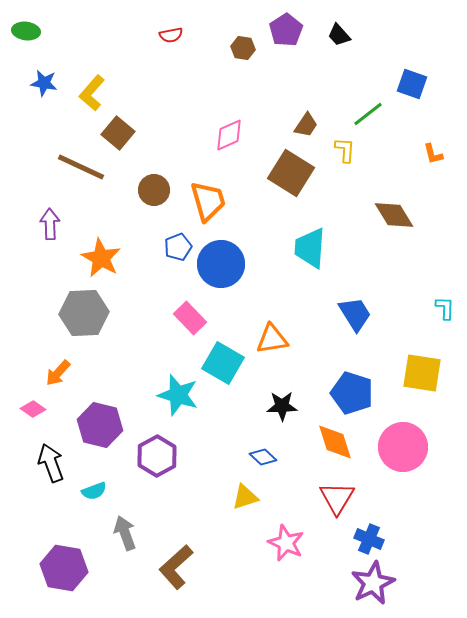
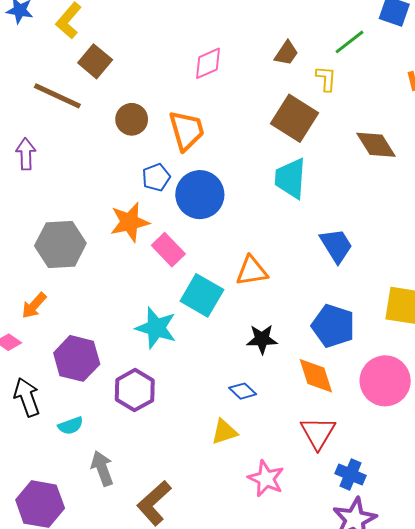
brown square: (291, 173) -> (295, 118), moved
orange star: (101, 258) -> (130, 222), moved, turned 30

